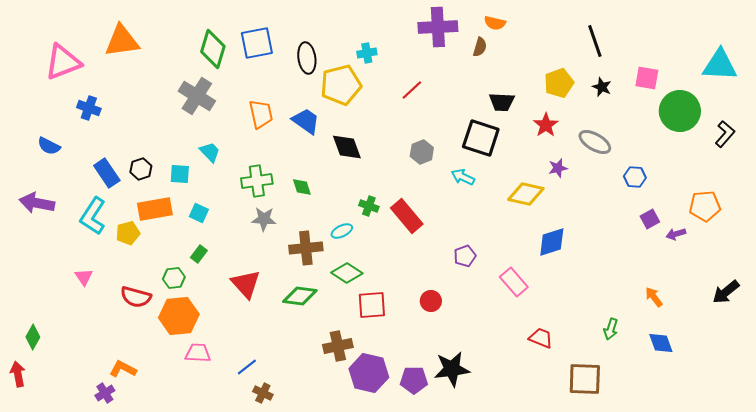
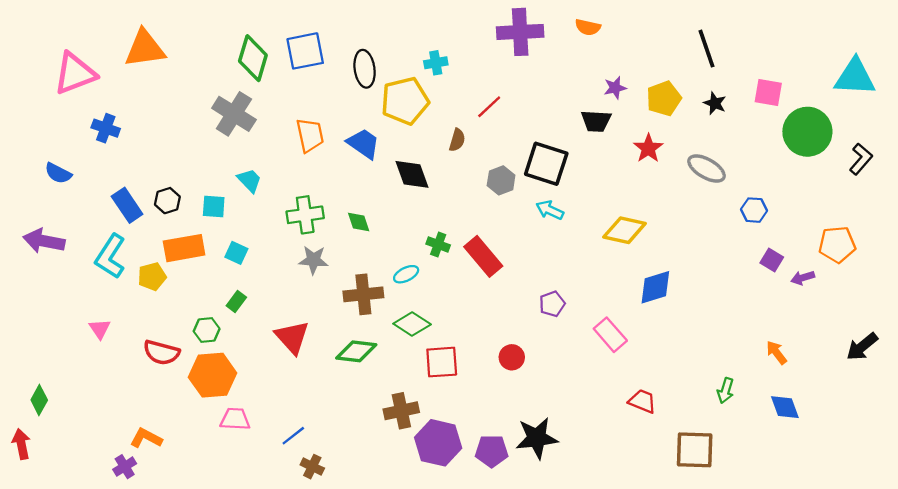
brown semicircle: (480, 47) -> (457, 140), moved
black square: (481, 138) -> (546, 164), moved
purple star: (558, 168) -> (615, 88), moved
purple square: (650, 219) -> (772, 260), turned -30

